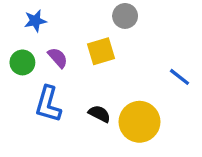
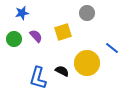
gray circle: (125, 16) -> (87, 13), moved
blue L-shape: (48, 104) -> (38, 78), moved
yellow circle: (139, 122) -> (87, 63), moved

